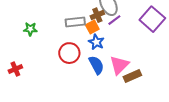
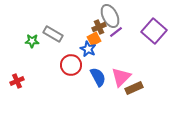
gray rectangle: (75, 22) -> (53, 34), moved, turned 36
blue star: (96, 42) -> (88, 49), moved

